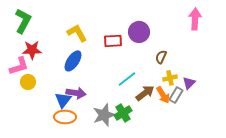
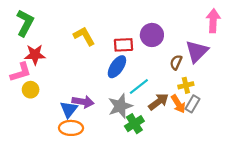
blue ellipse: (73, 61) -> (117, 67), moved
purple triangle: (189, 83) -> (197, 51), moved, size x1.6
gray star: (104, 115) -> (120, 106), moved

